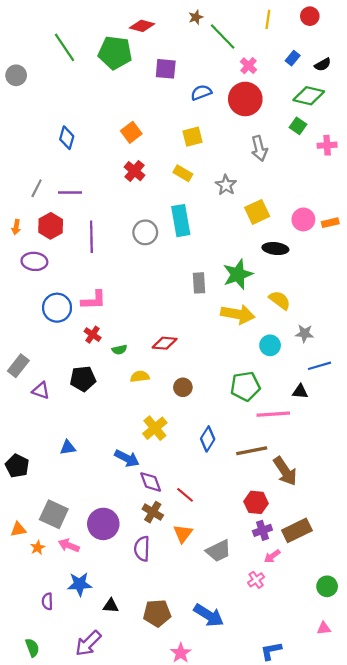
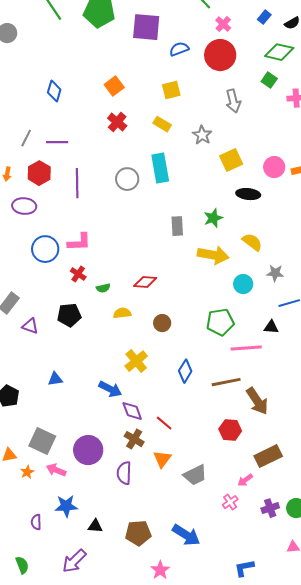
purple square: (166, 69) -> (146, 27), size x1.4
green star: (238, 274) -> (213, 218), size x0.7
purple cross: (262, 530) -> (270, 508), moved

